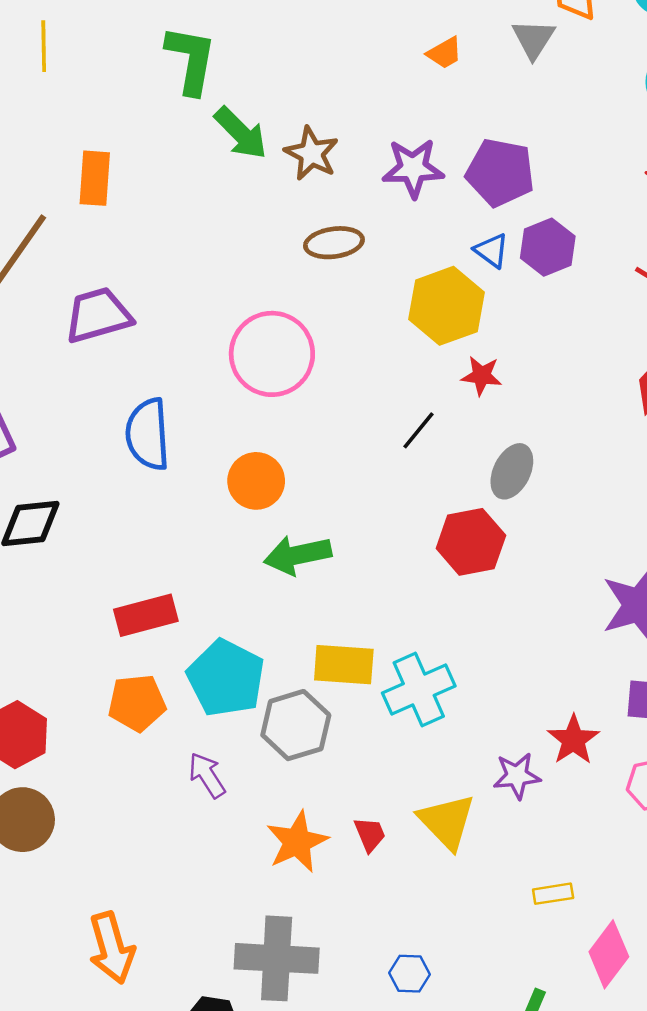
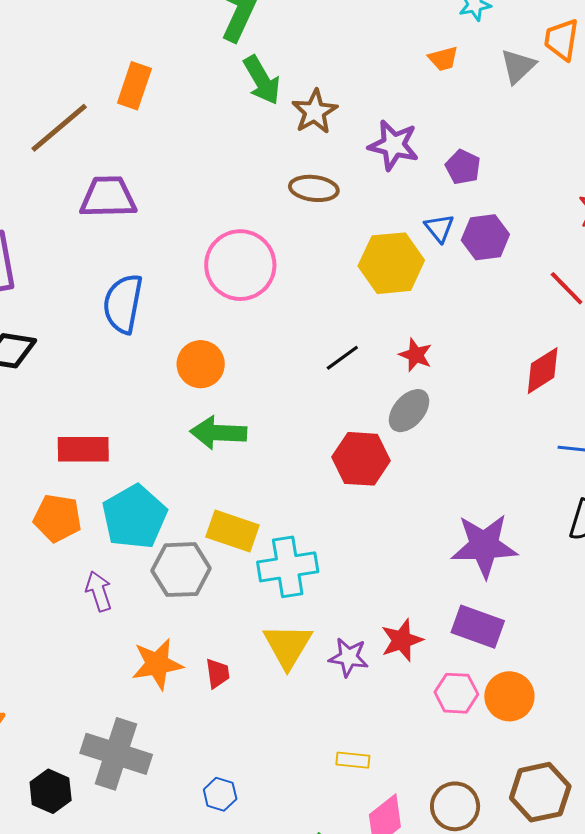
purple pentagon: (500, 172) -> (463, 167), size x0.6
red star: (481, 376) -> (416, 355), moved
yellow triangle: (447, 822) -> (288, 646), moved

